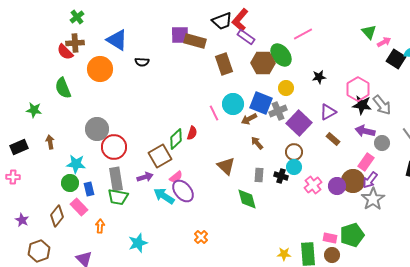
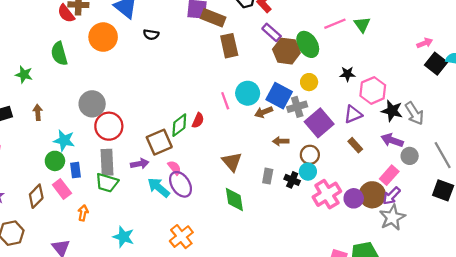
green triangle: (369, 32) -> (362, 25), moved
purple rectangle: (246, 37) -> (272, 32), moved
brown rectangle: (224, 64) -> (229, 46), moved
pink hexagon: (358, 89) -> (373, 90), moved
brown arrow: (257, 143) -> (281, 141), moved, turned -56
pink semicircle: (176, 177) -> (174, 168), turned -96
pink cross: (313, 185) -> (327, 194), size x1.4
green diamond: (247, 199) -> (234, 200), moved
orange cross: (201, 237) -> (181, 237), moved, size x1.5
cyan star: (138, 243) -> (123, 237), turned 30

